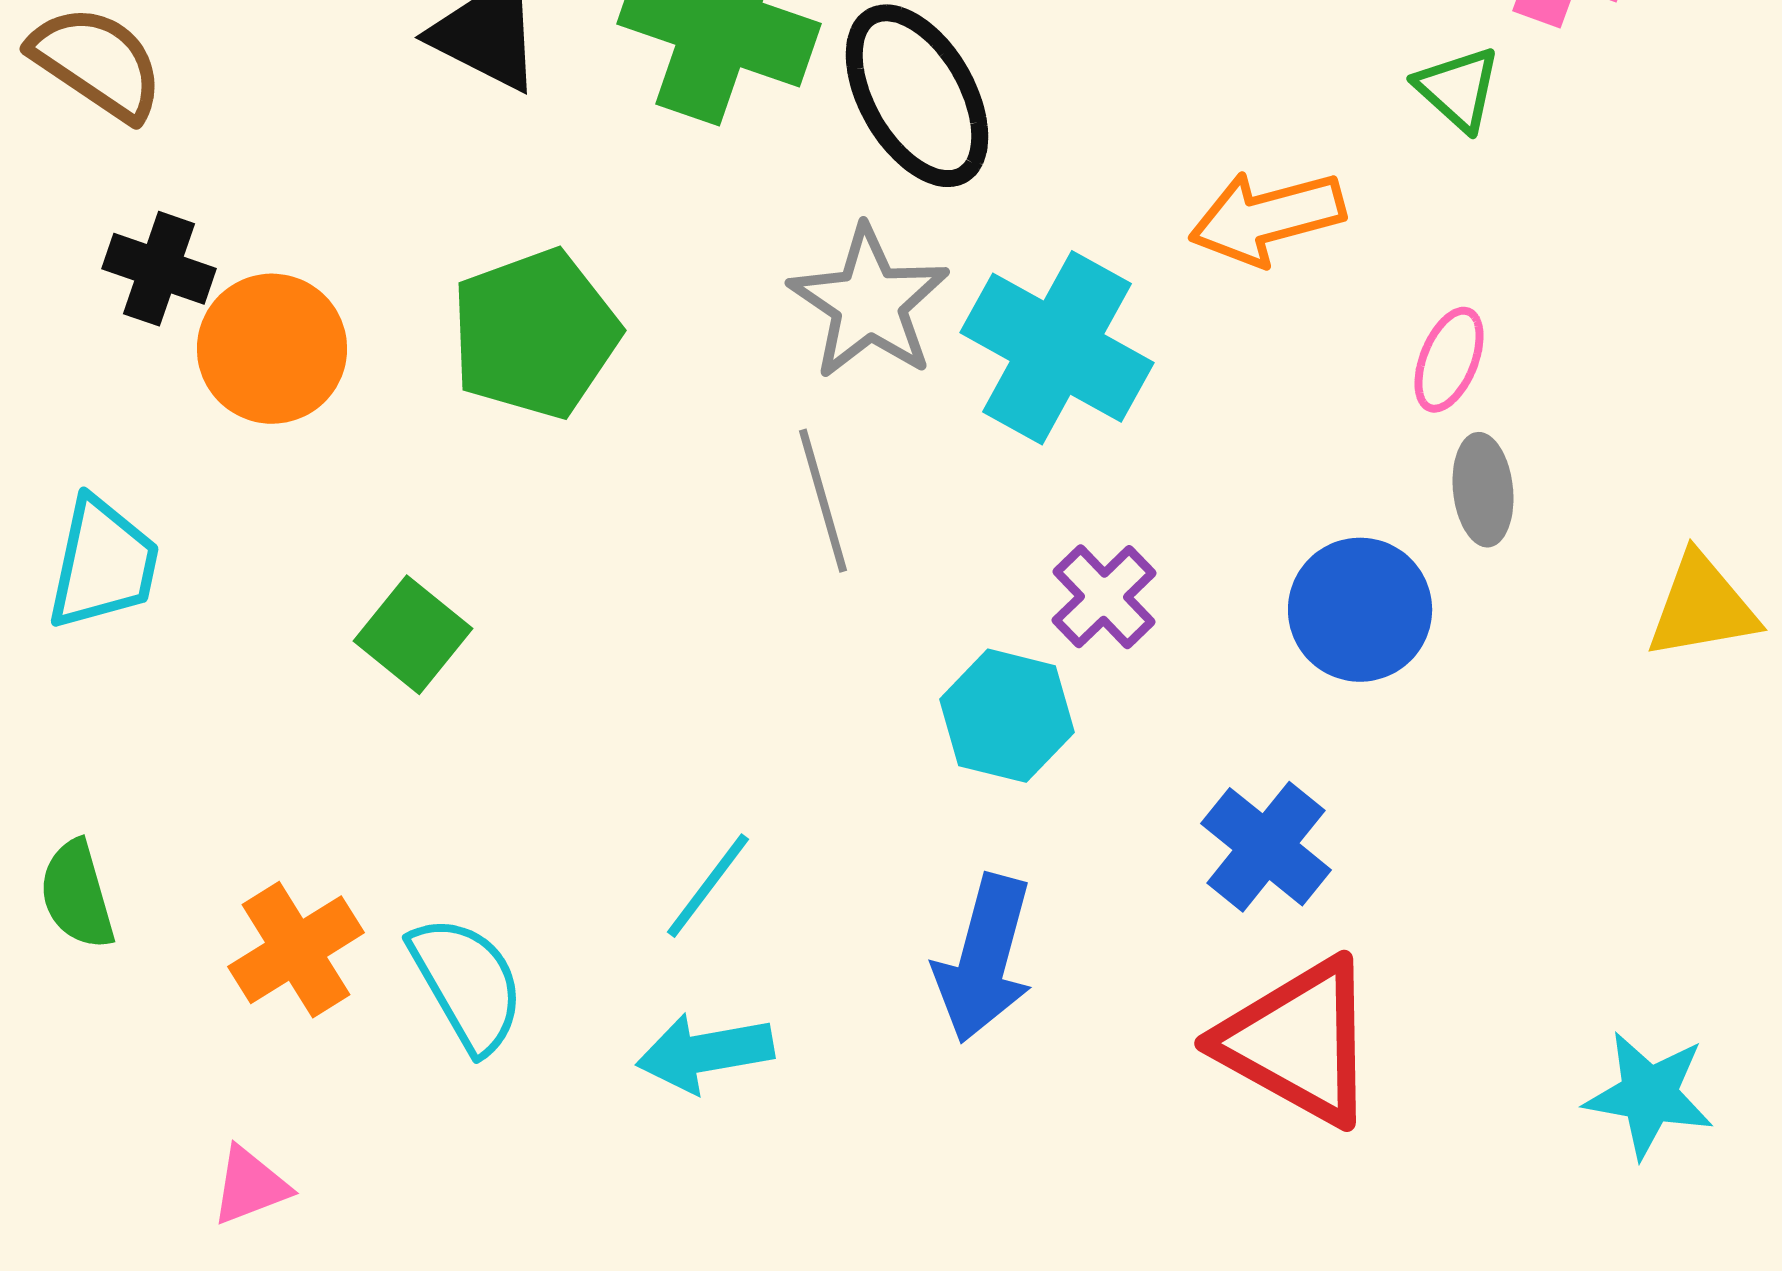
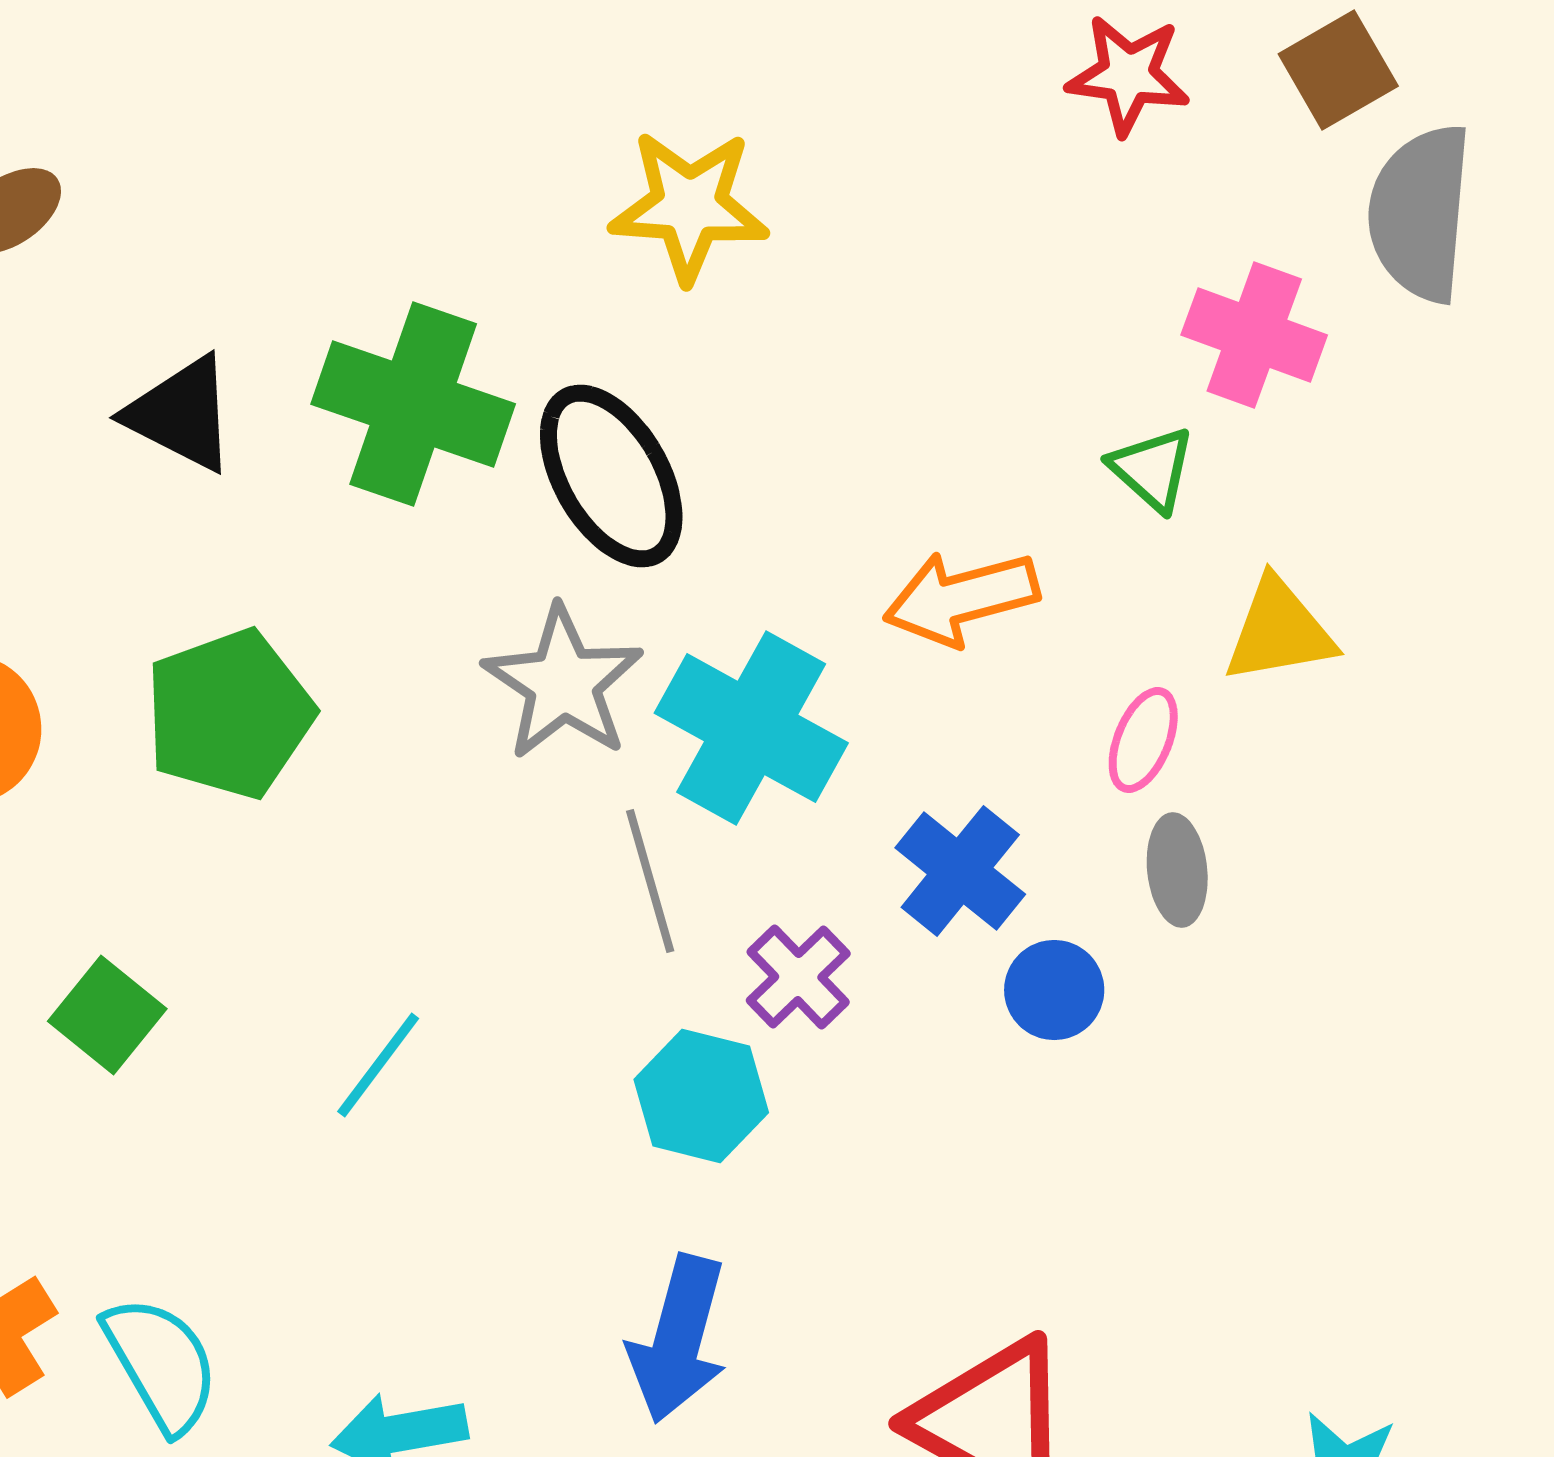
gray line: (823, 501) -> (650, 881), moved
yellow triangle: (1702, 607) -> (1279, 631), moved
blue circle: (1360, 610) -> (1054, 990), size x0.7
blue cross: (1266, 847) -> (960, 871), moved
cyan line: (708, 886) -> (378, 1065), moved

